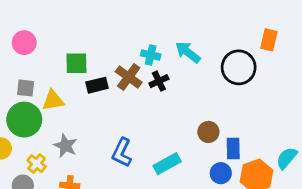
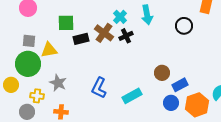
cyan arrow: (188, 52) -> (147, 15), turned -138
cyan cross: (151, 55) -> (120, 17), turned 32
black circle: (239, 67) -> (184, 26), size x0.7
blue rectangle: (233, 148) -> (180, 85), turned 63
yellow cross: (37, 164) -> (37, 96), turned -32

